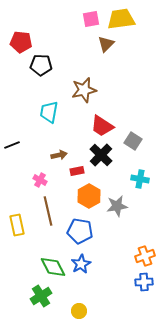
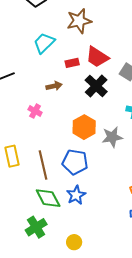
cyan trapezoid: (49, 112) -> (44, 43), turned 35
red rectangle: (77, 171) -> (72, 63), moved
brown line: (48, 211) -> (43, 165), moved

